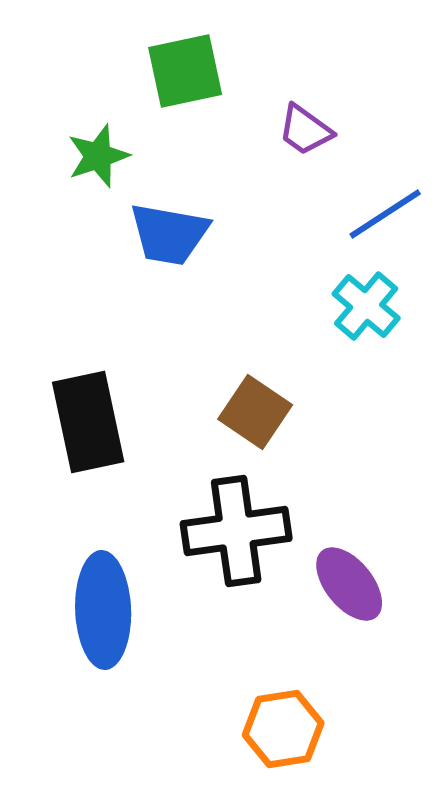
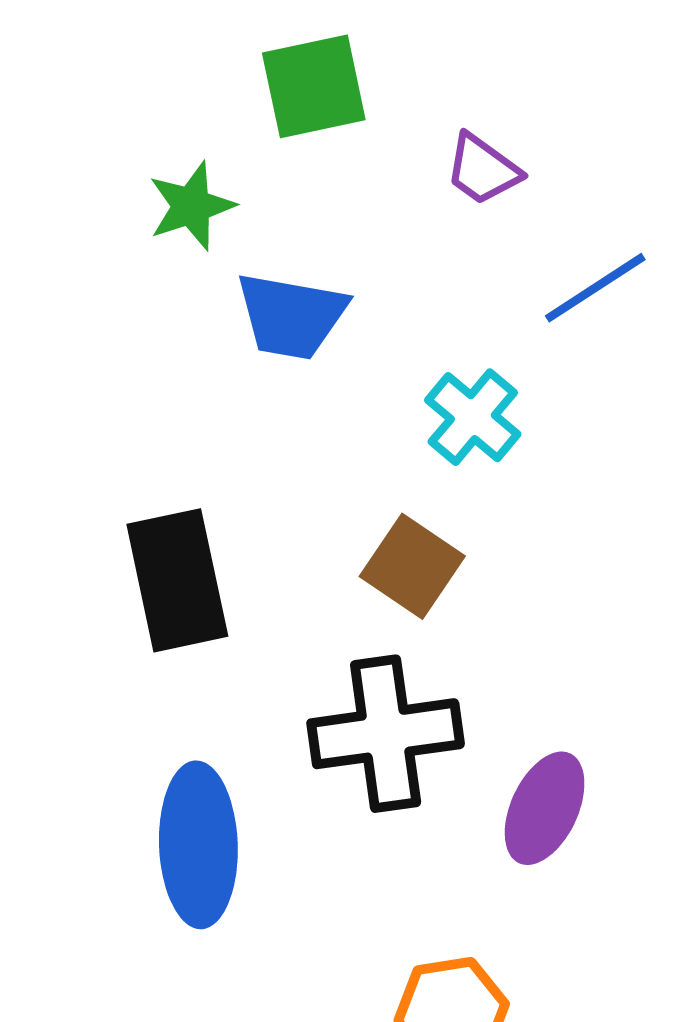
cyan cross: (366, 306) -> (473, 417), moved
purple ellipse: (349, 584) -> (545, 808), turned 64

